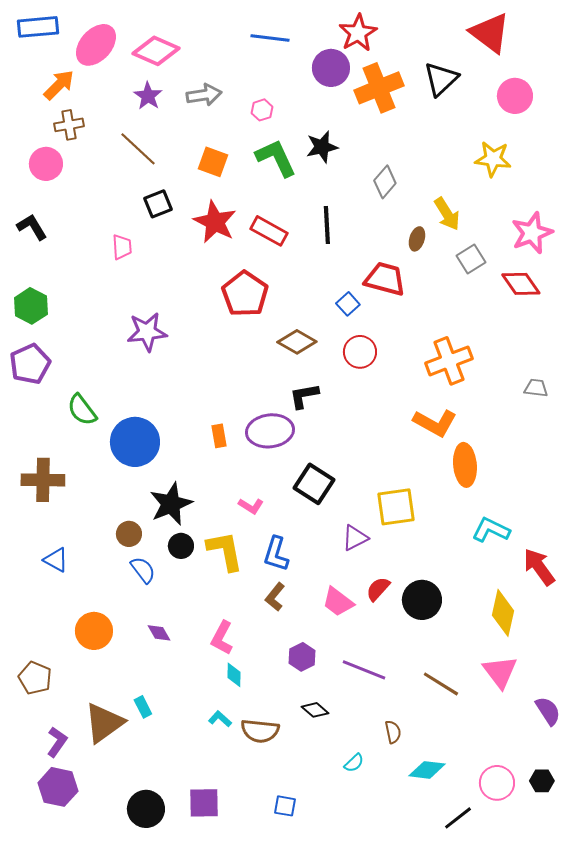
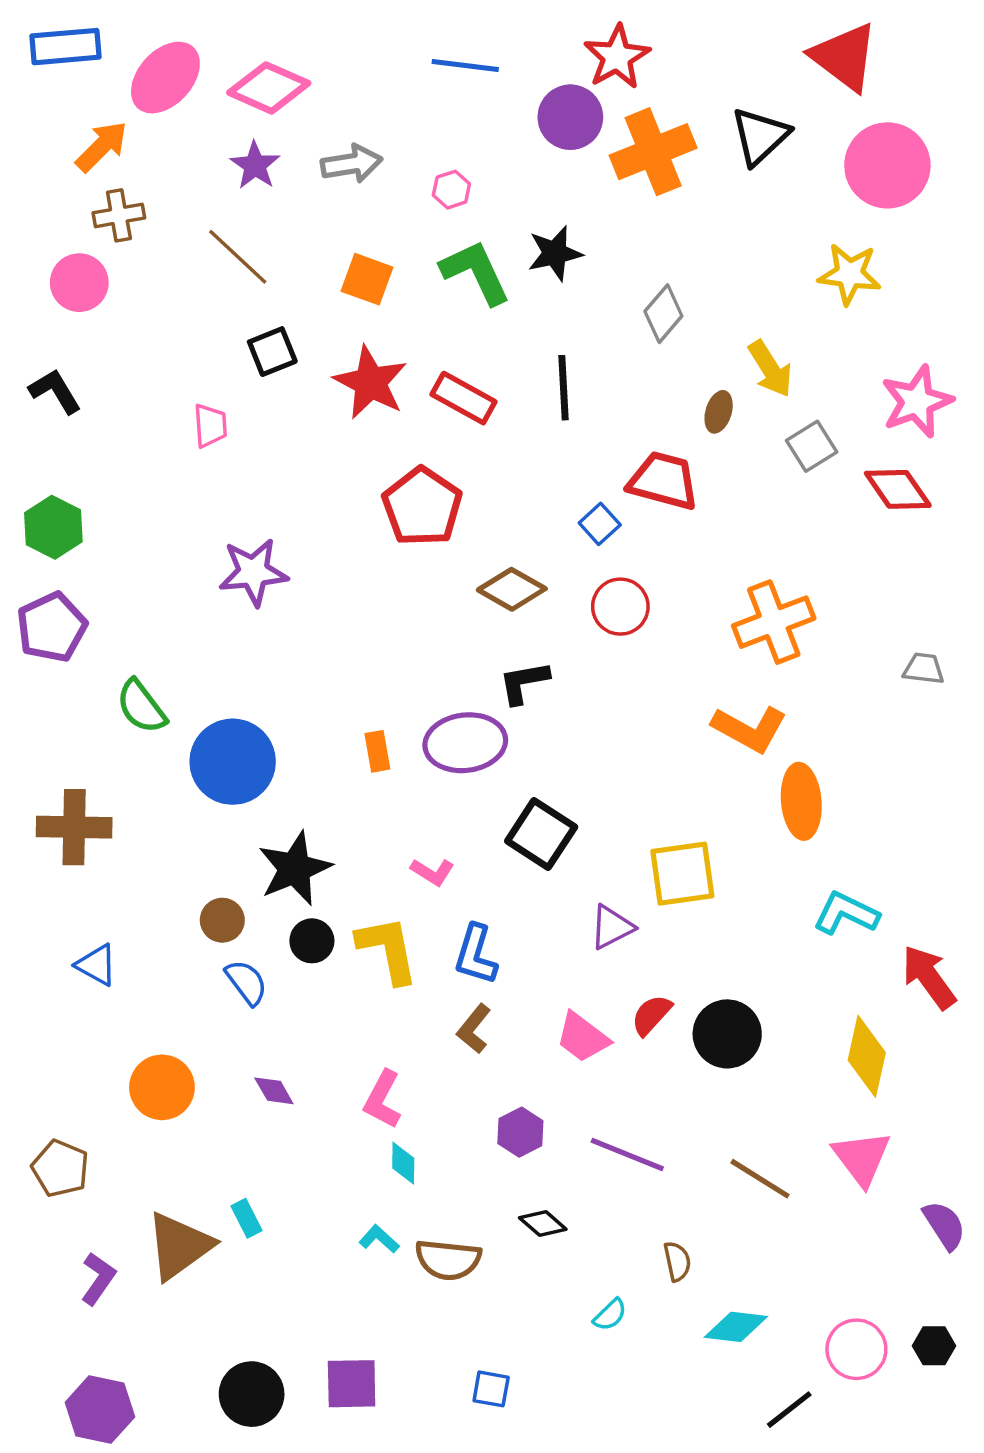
pink circle: (515, 96) -> (887, 165), size x1.4
purple hexagon: (58, 787) -> (100, 1410), moved

